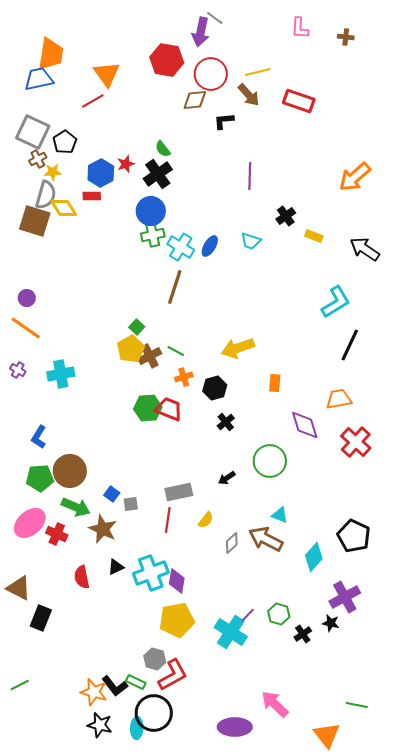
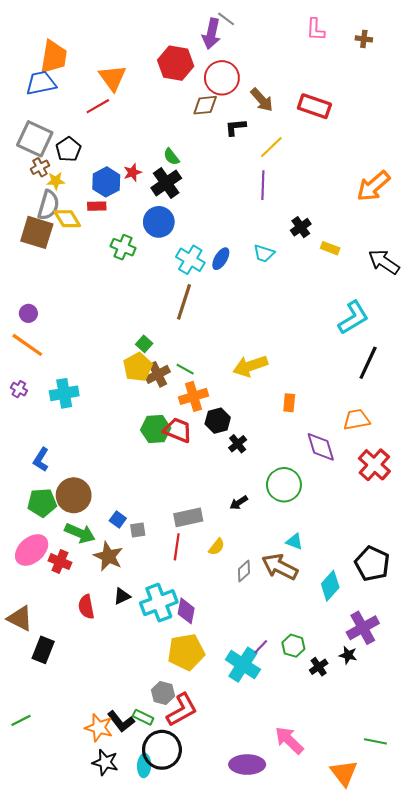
yellow line: (258, 72) -> (271, 147), moved, turned -30
green cross: (153, 235) -> (123, 247), moved, turned 35
orange cross: (184, 377) -> (193, 396), size x1.5
black hexagon: (215, 388) -> (218, 421), moved

